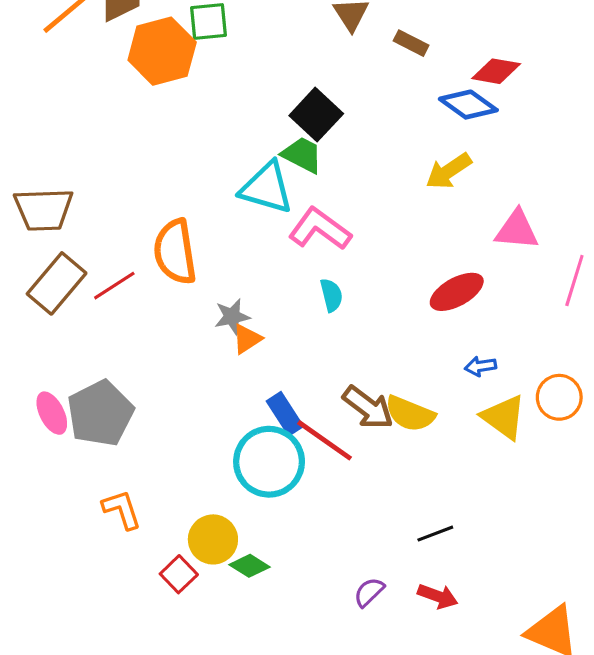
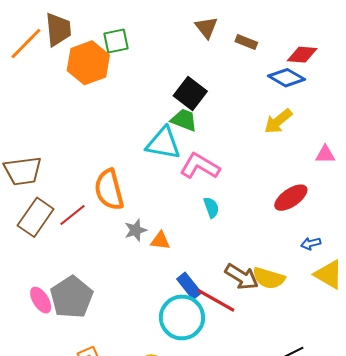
pink triangle: (517, 230) -> (325, 154), size x0.7
gray star: (232, 316) -> (136, 230), moved
orange triangle: (247, 339) -> (160, 241), turned 45

